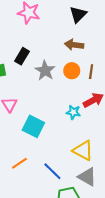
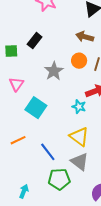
gray star: (45, 71) -> (54, 71), moved
cyan star: (73, 112) -> (79, 107), moved

